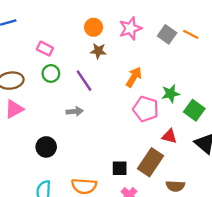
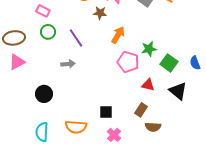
brown star: (98, 51) -> (100, 13), moved
brown rectangle: (150, 162) -> (141, 110), moved, size x0.6

